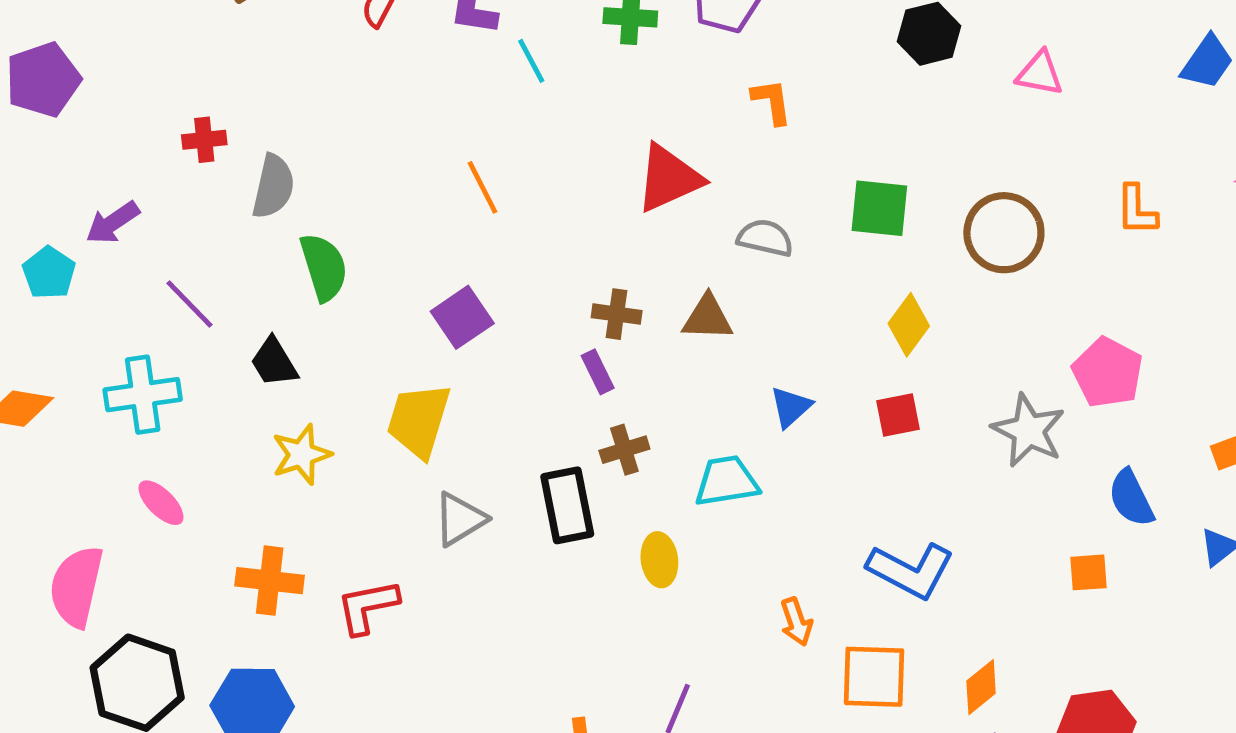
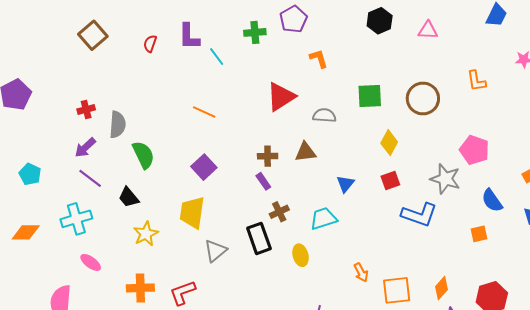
orange line: (483, 187) -> (204, 112), turned -30
purple arrow: (113, 223) -> (85, 148), moved
blue L-shape: (911, 570) -> (419, 215), moved

